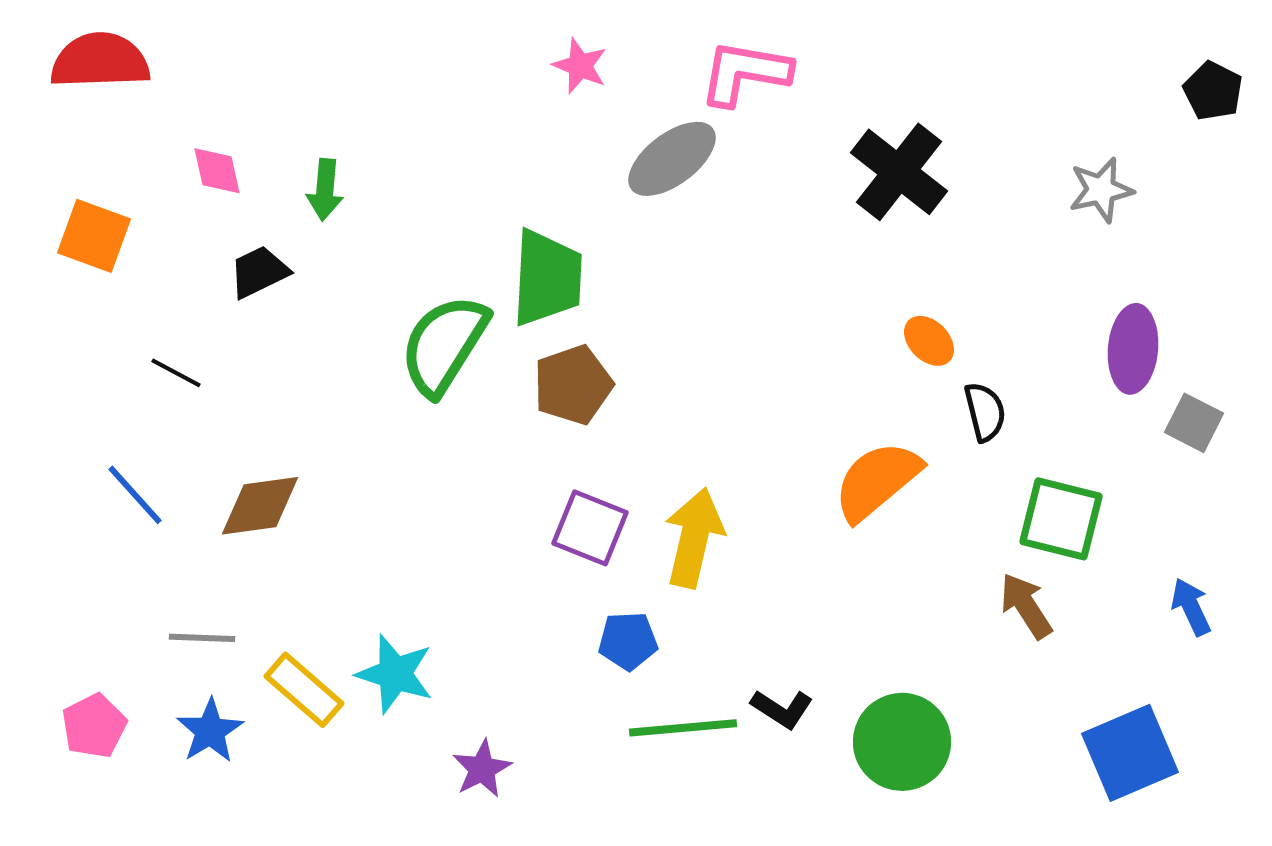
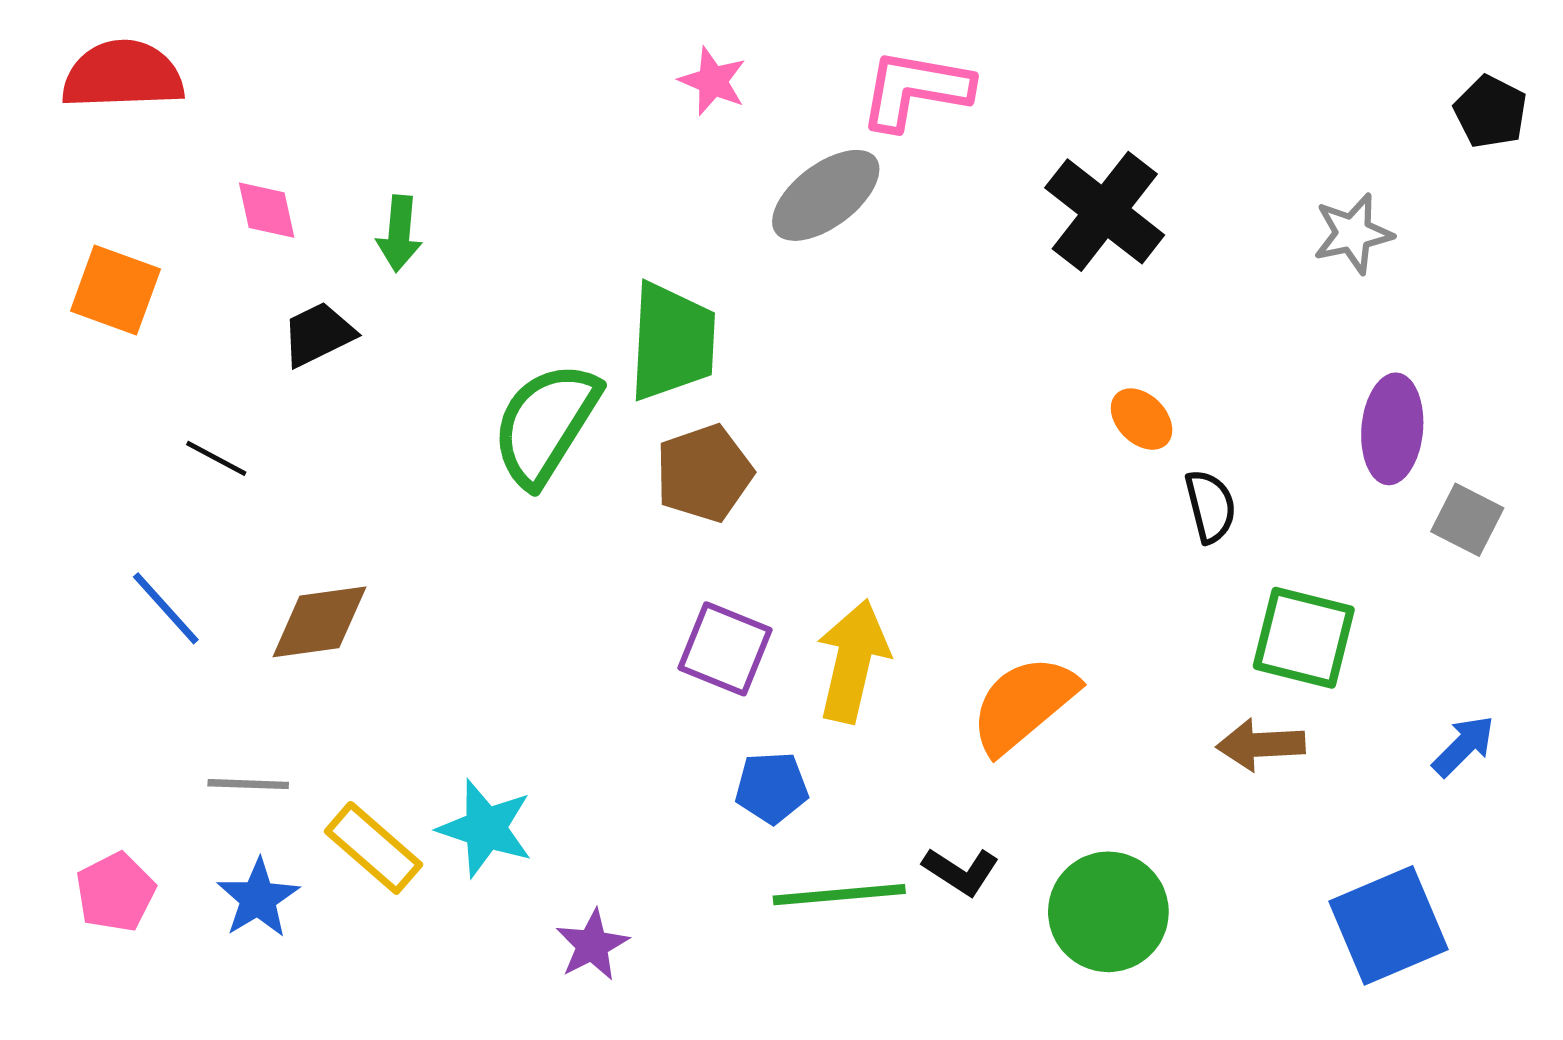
orange semicircle: (877, 481) -> (1024, 704), moved
brown arrow: (1026, 606) -> (1261, 745), turned -60
blue arrow: (1191, 607) -> (1464, 746), turned 70

